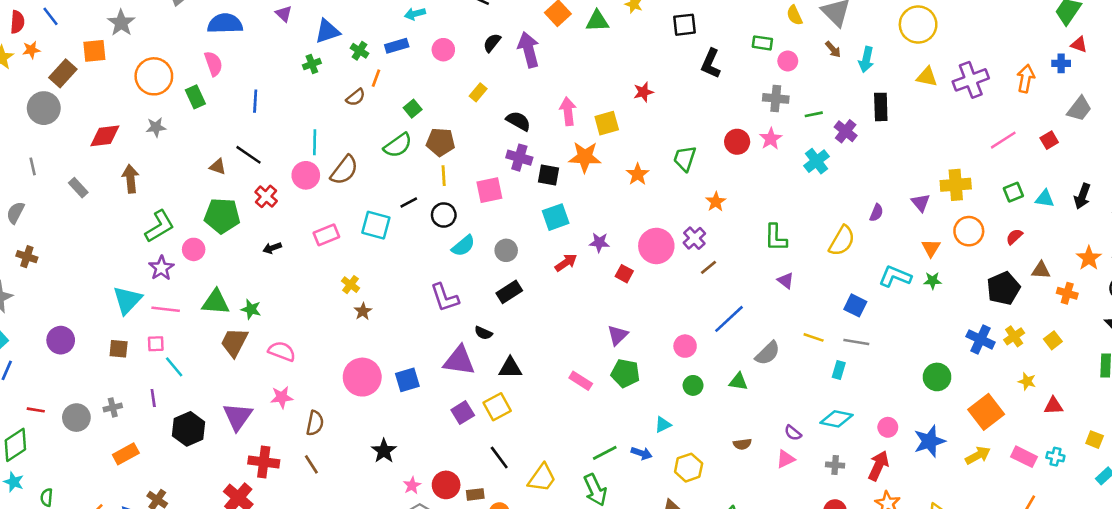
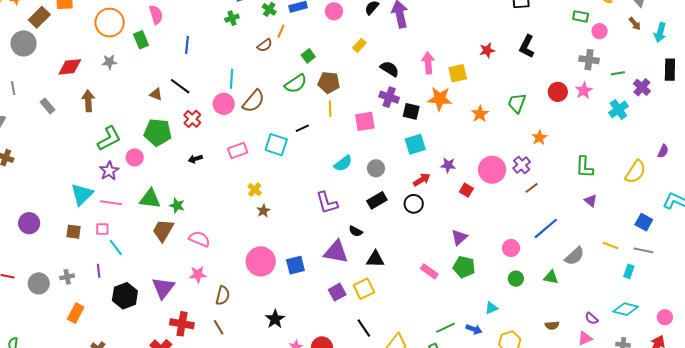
black L-shape: (711, 64) -> (527, 46), moved
black circle: (444, 215) -> (414, 204), moved
orange rectangle: (126, 454) -> (76, 313), turned -36

